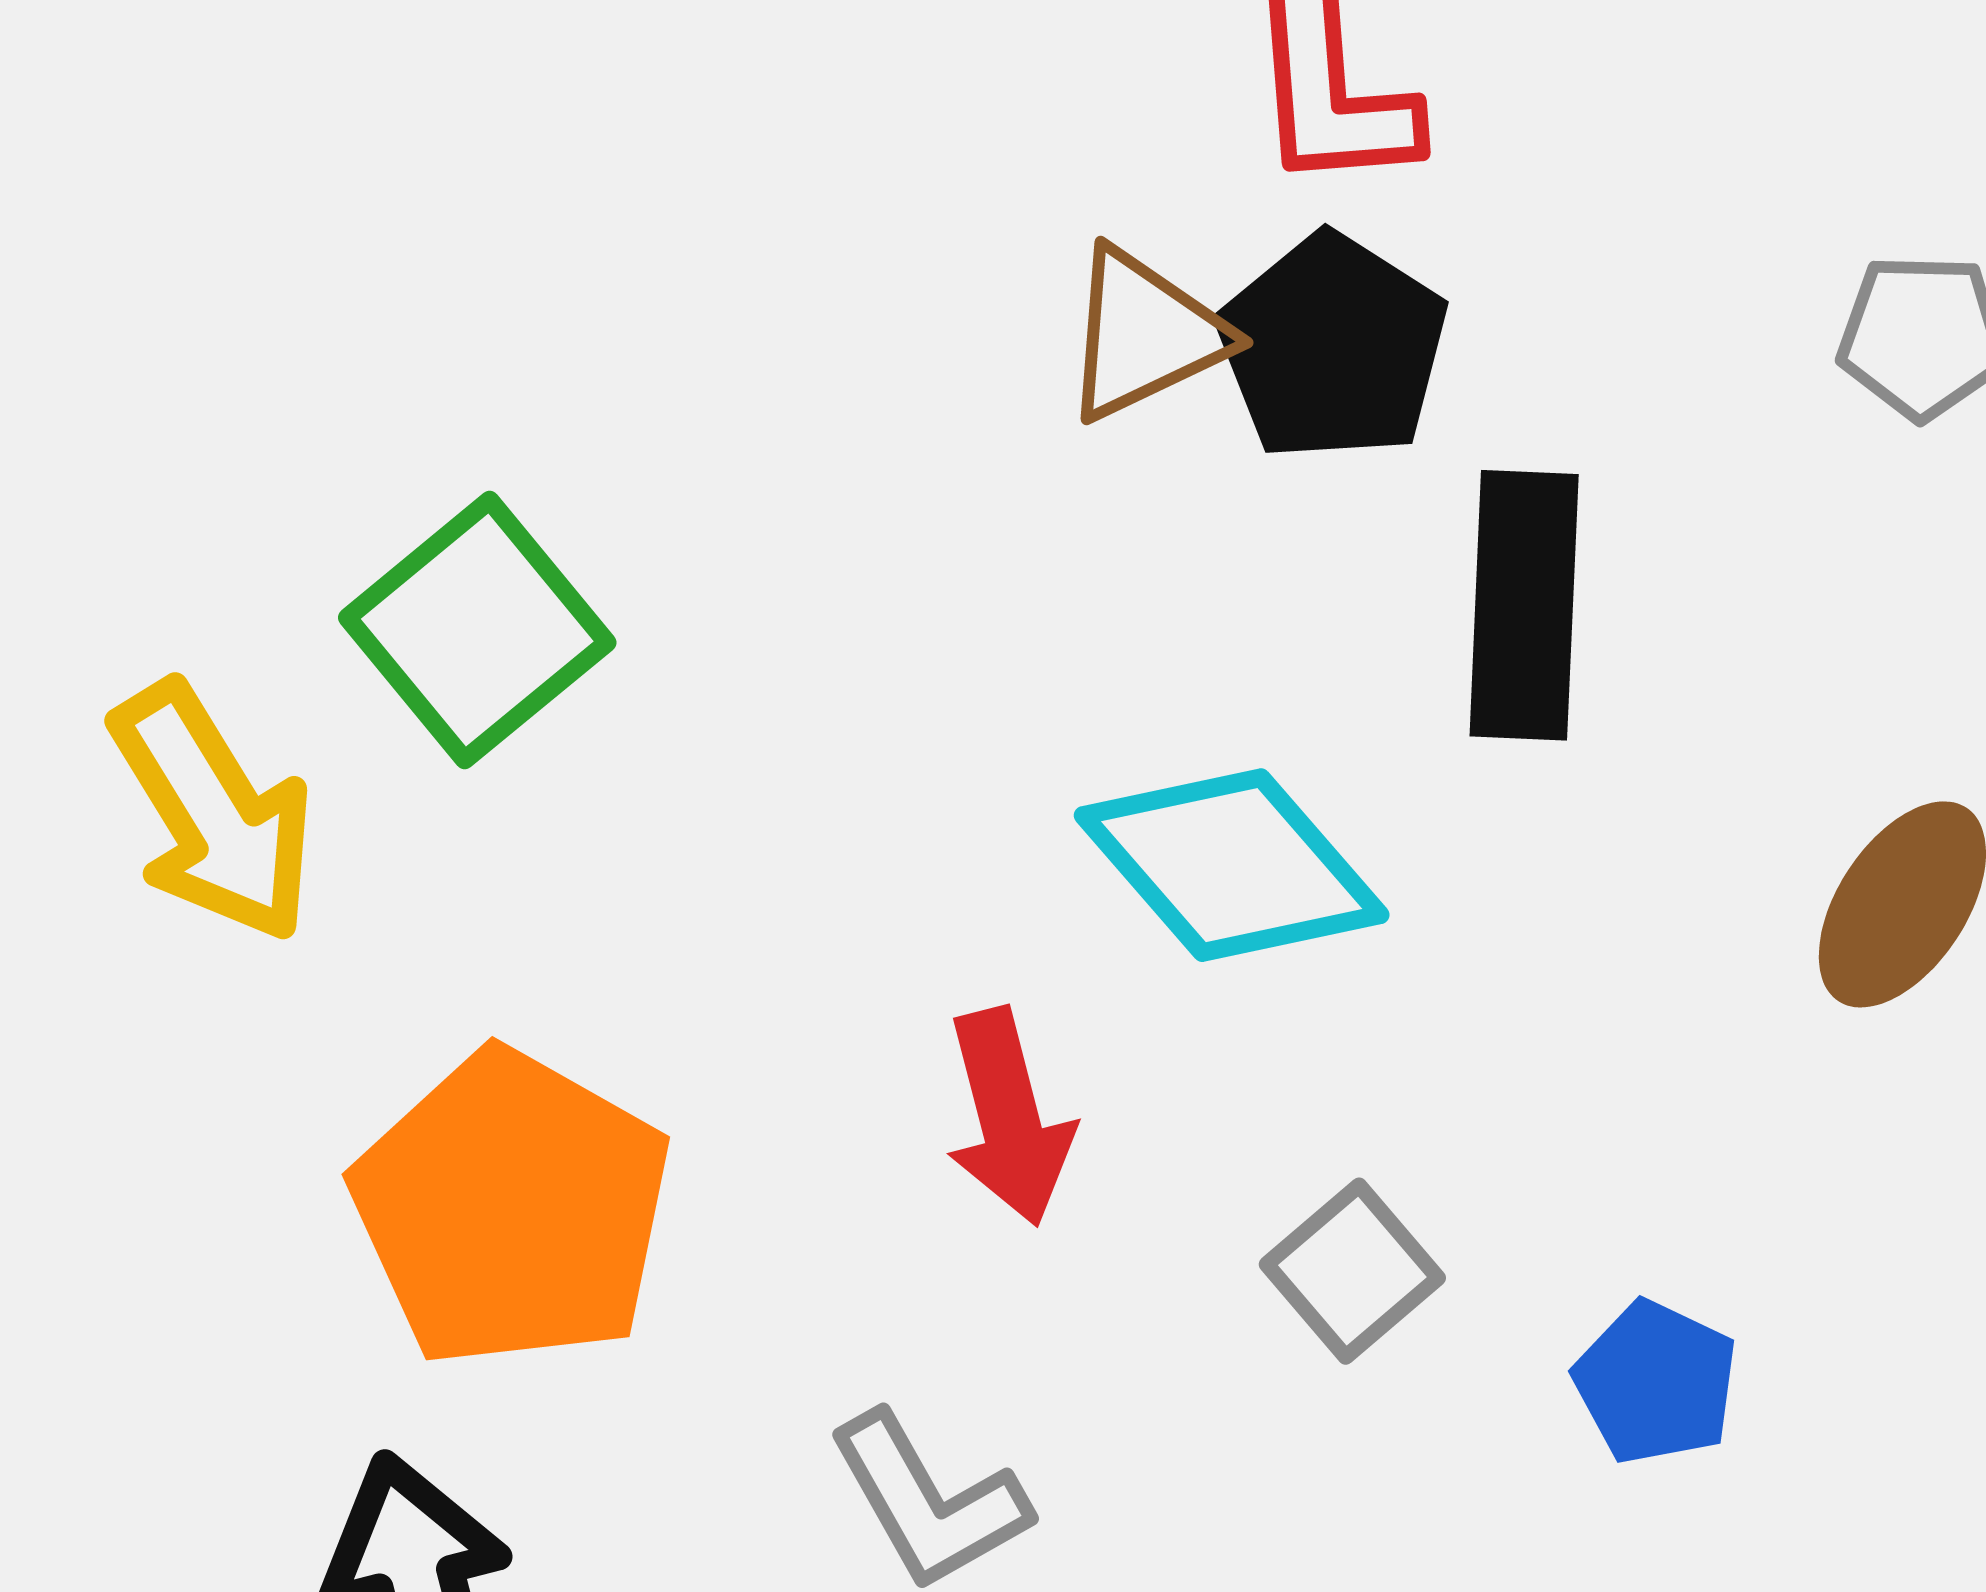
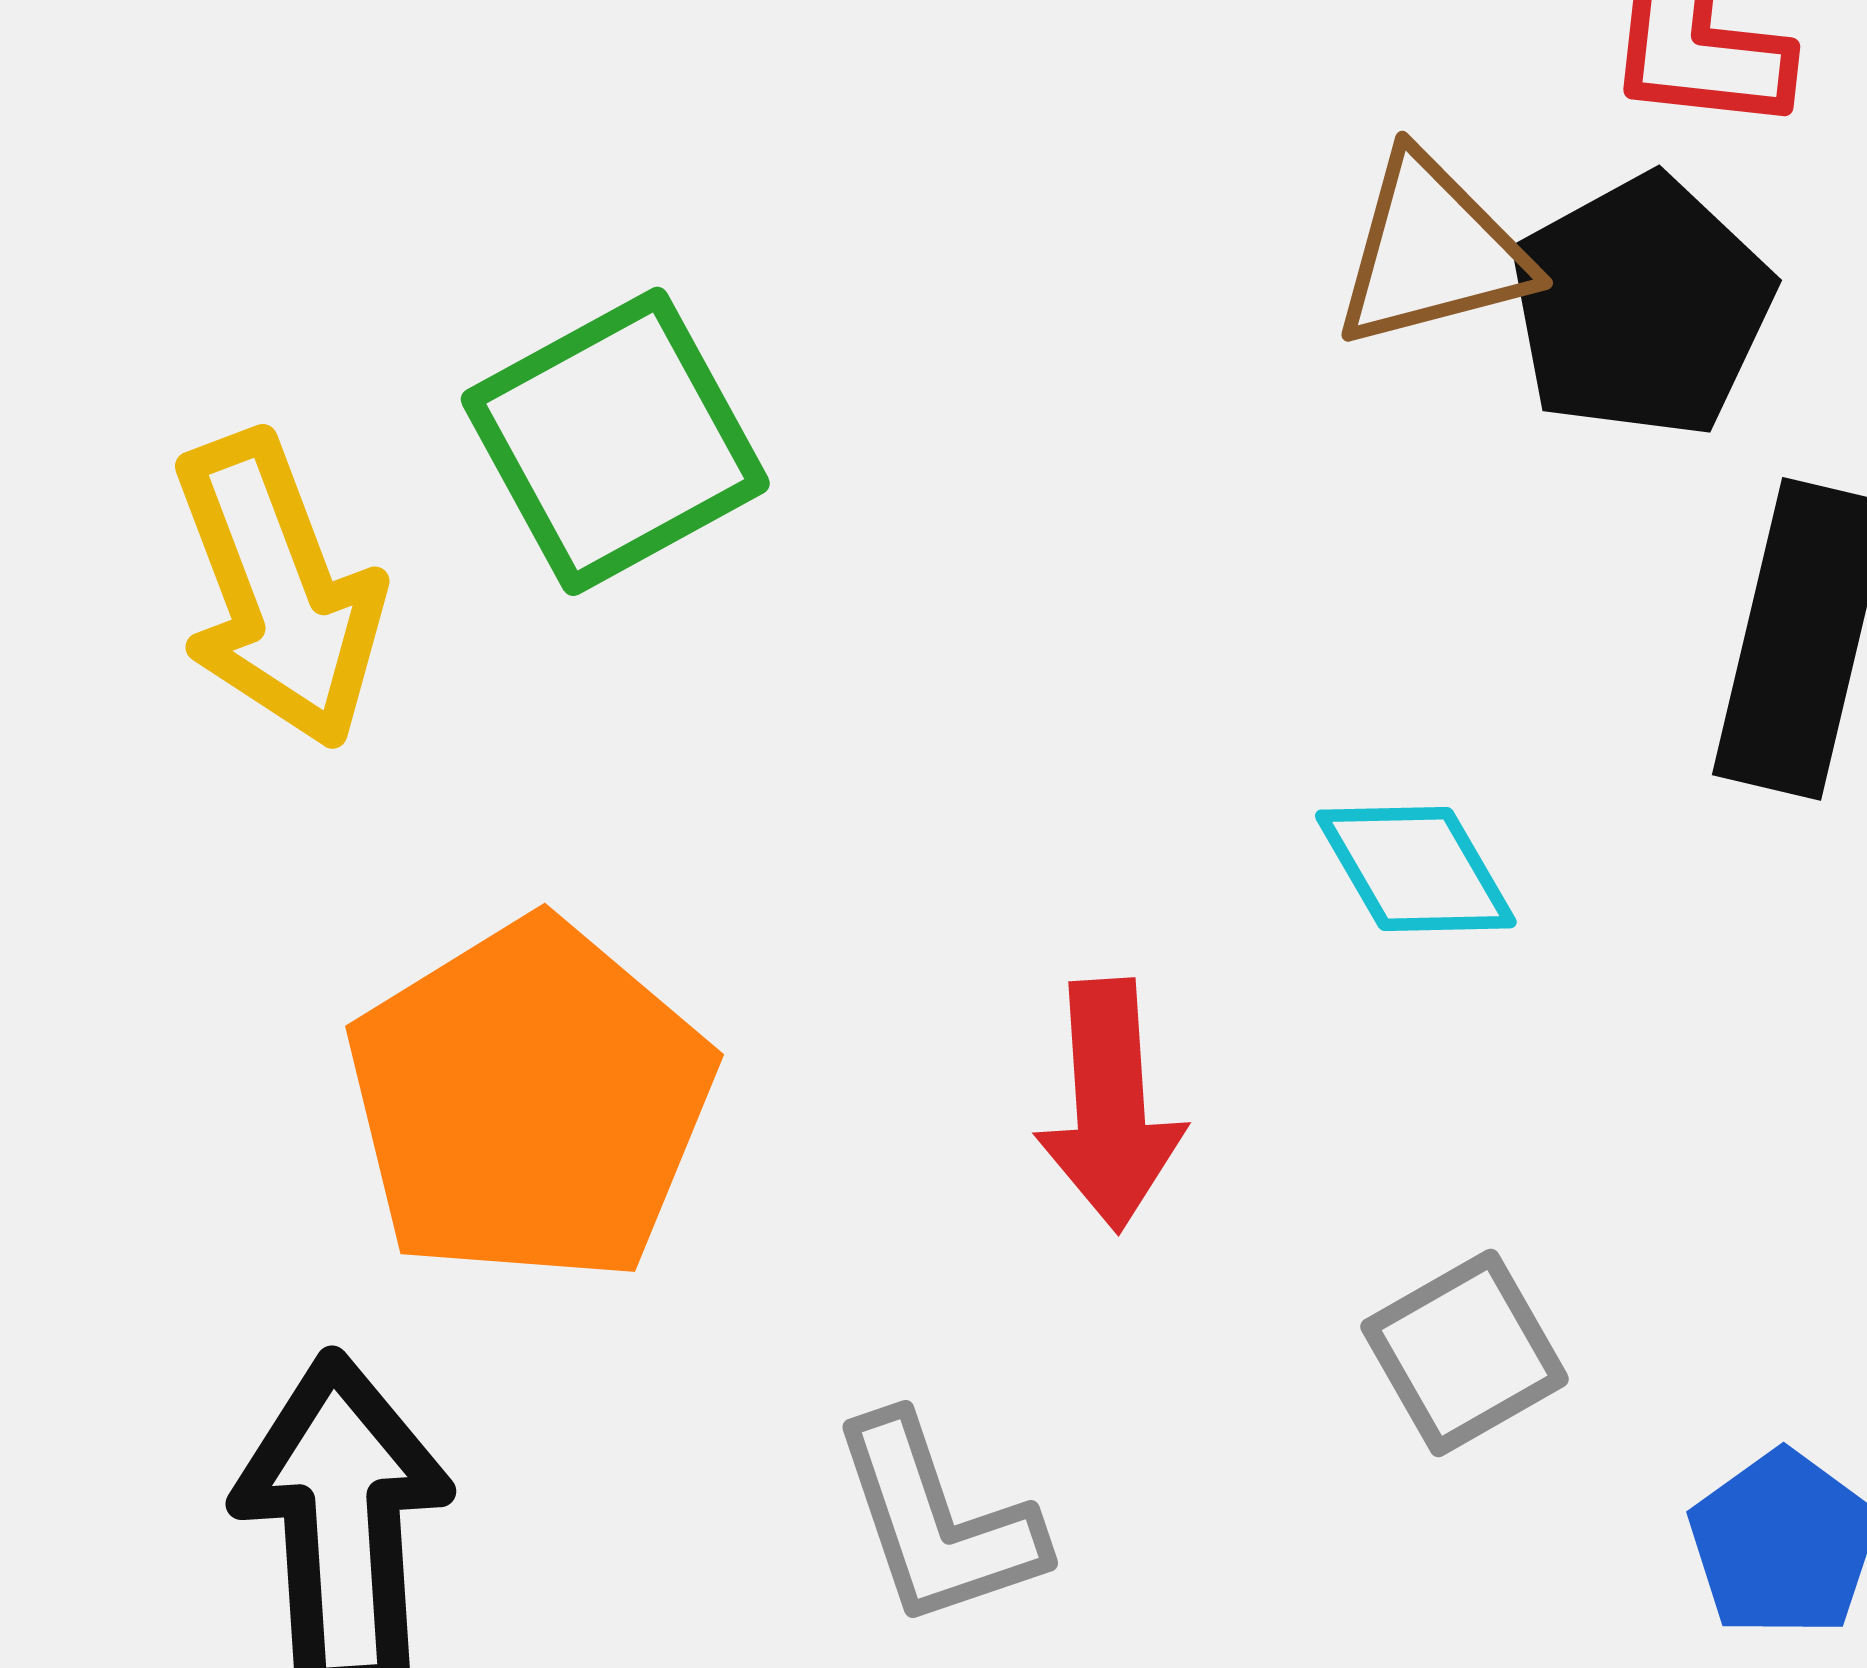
cyan diamond: (1232, 865) -> (1416, 869), size x0.6

